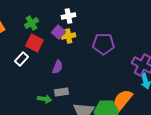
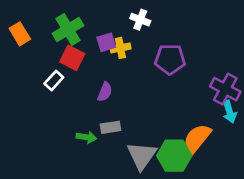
white cross: (68, 16) -> (140, 20), moved, turned 32
green cross: (31, 23) -> (68, 30), size x1.5
purple square: (58, 32) -> (106, 42), turned 32

